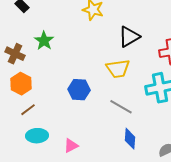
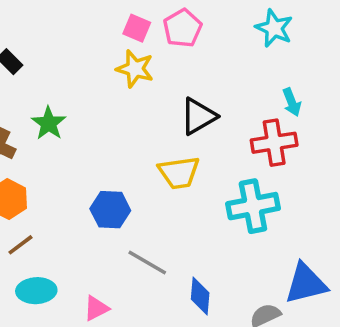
gray line: (121, 107) -> (147, 262), moved

